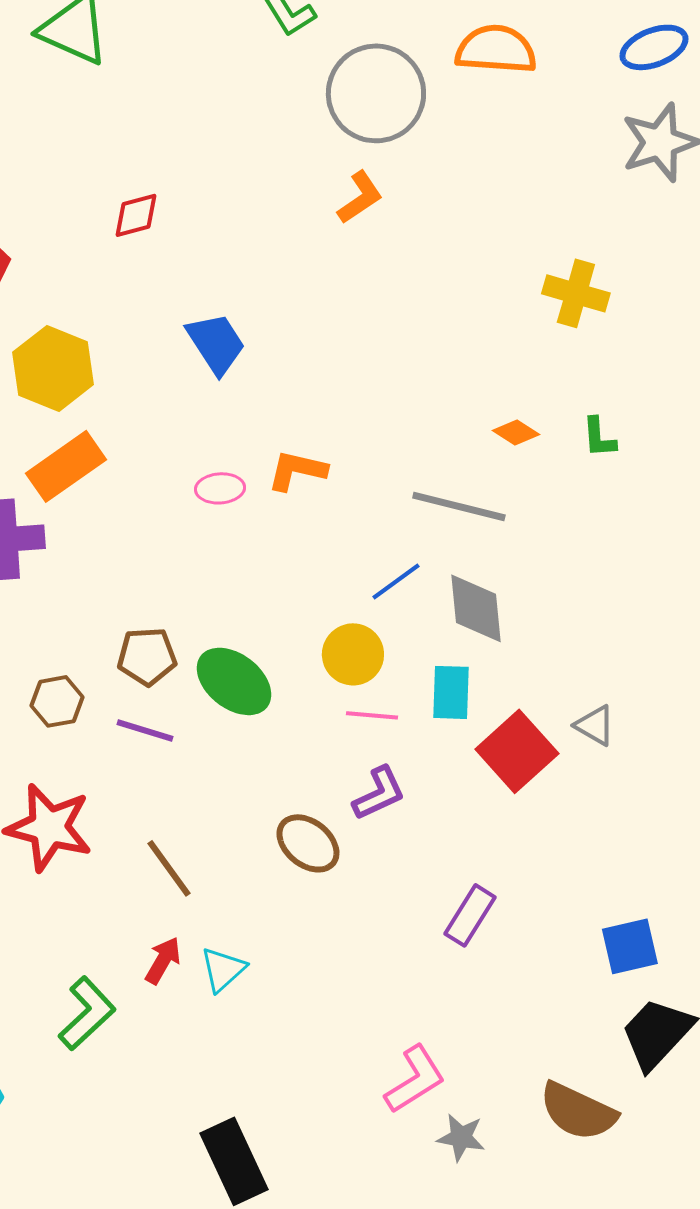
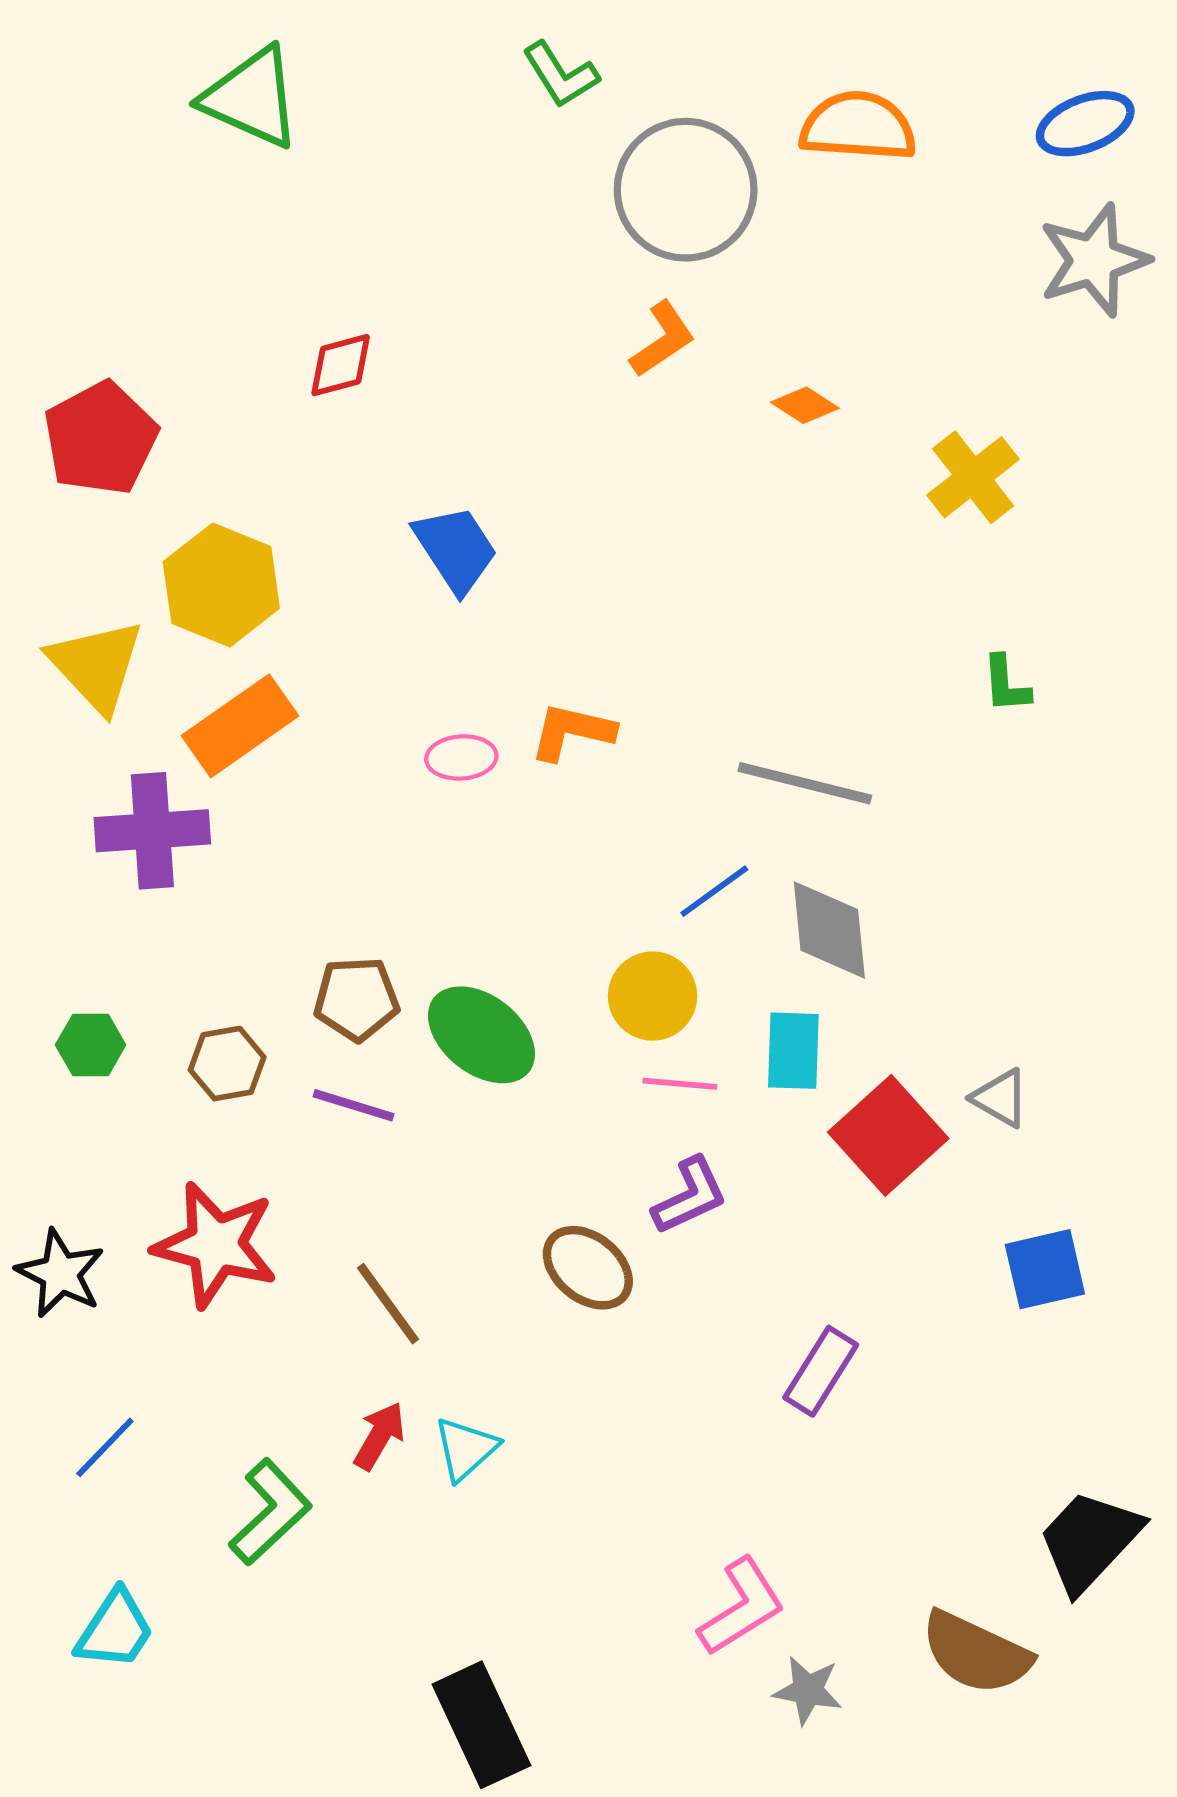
yellow cross: (576, 293) -> (973, 477), turned 36
orange diamond: (516, 432) -> (805, 405), moved
blue square: (630, 946) -> (1045, 1269), moved

